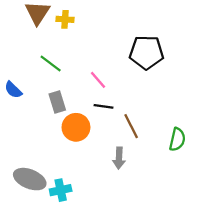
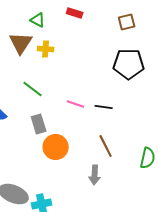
black pentagon: (146, 52) -> (129, 64), moved
pink line: (98, 80) -> (76, 104), turned -30
black line: (104, 106) -> (104, 107), moved

